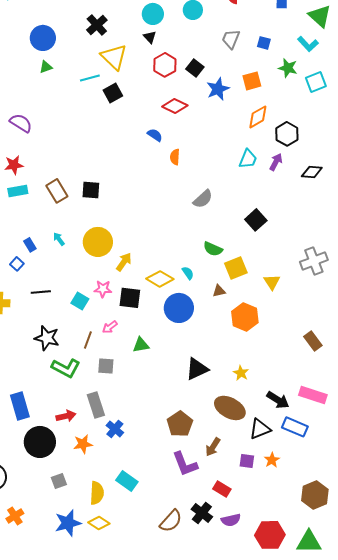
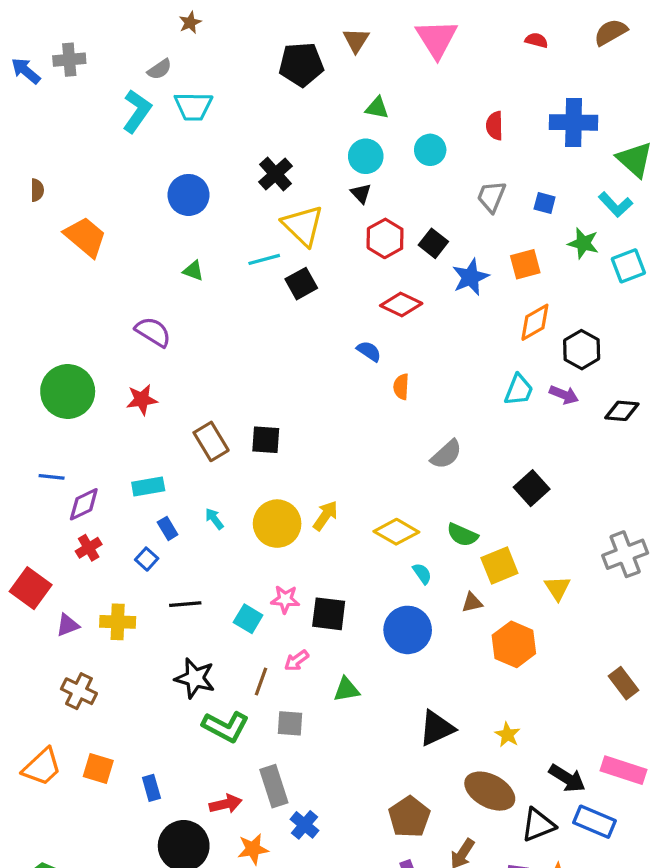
green triangle: (46, 67) -> (193, 271), moved, turned 40
purple arrow: (276, 162) -> (564, 395), turned 84
cyan rectangle: (18, 191) -> (148, 487), moved
yellow arrow: (124, 262) -> (325, 516), moved
yellow diamond: (160, 279) -> (396, 532), moved
blue rectangle: (20, 406) -> (151, 788), size x0.6

